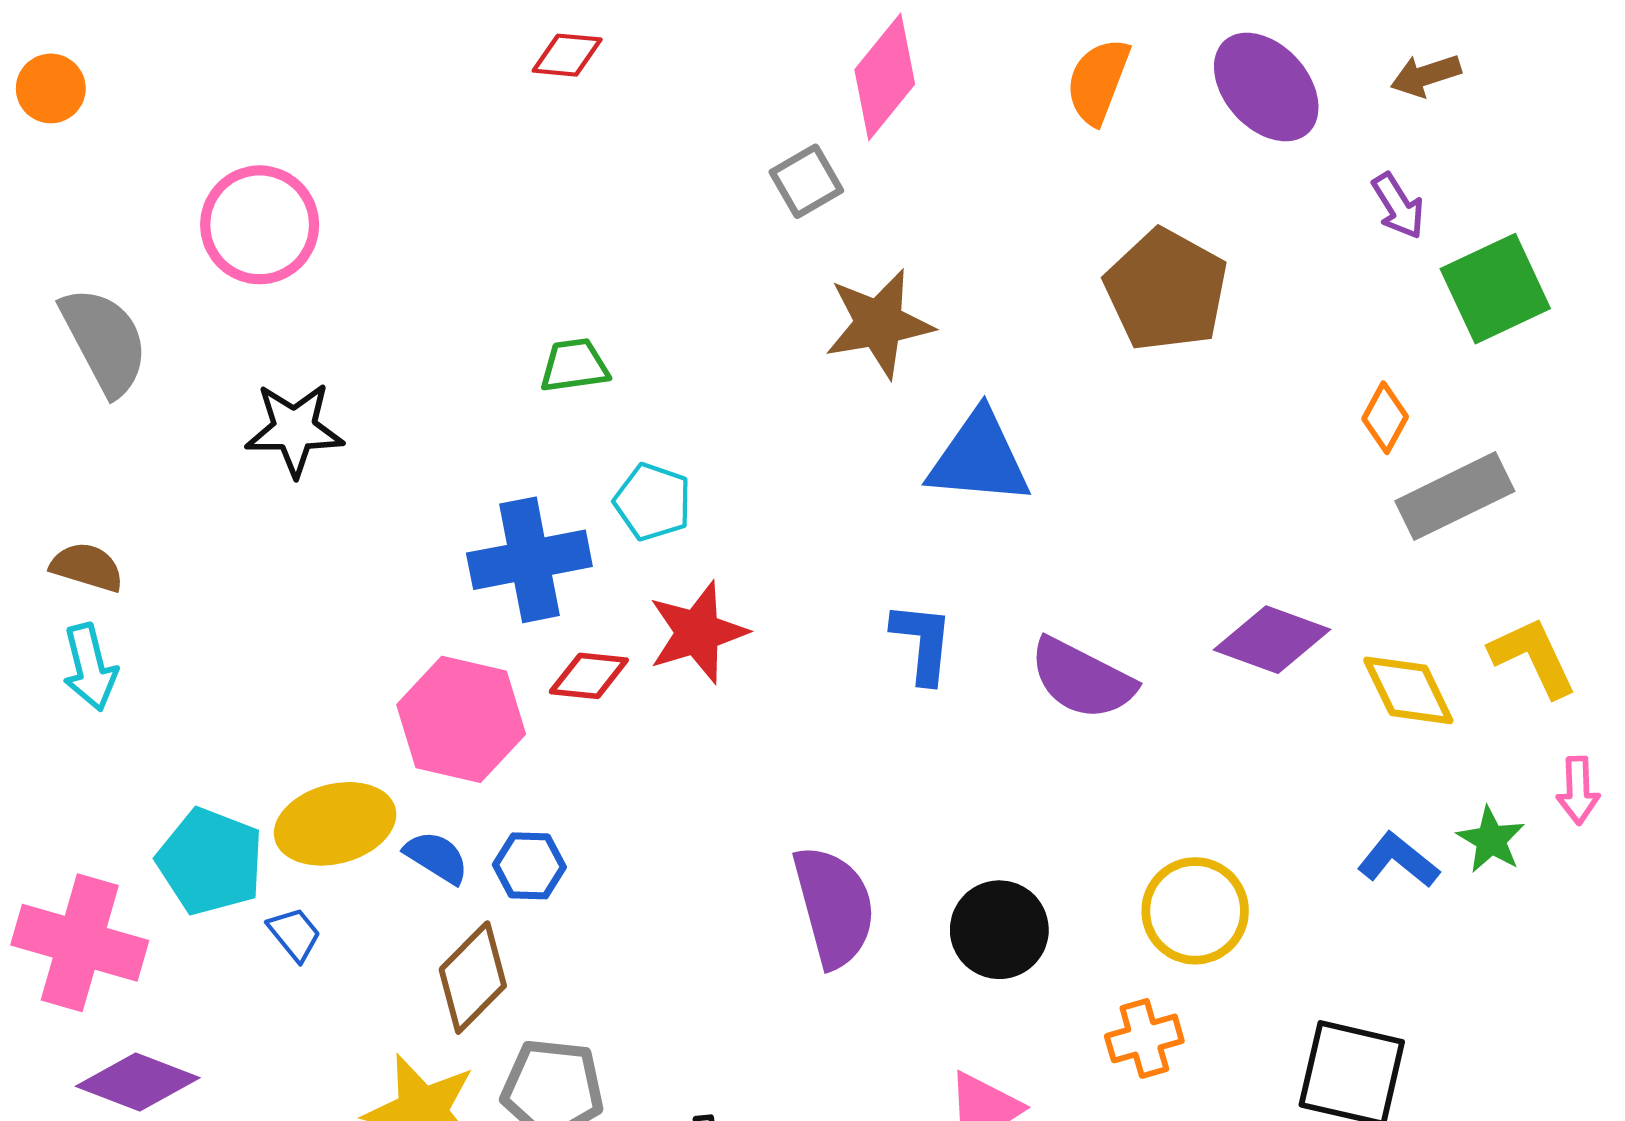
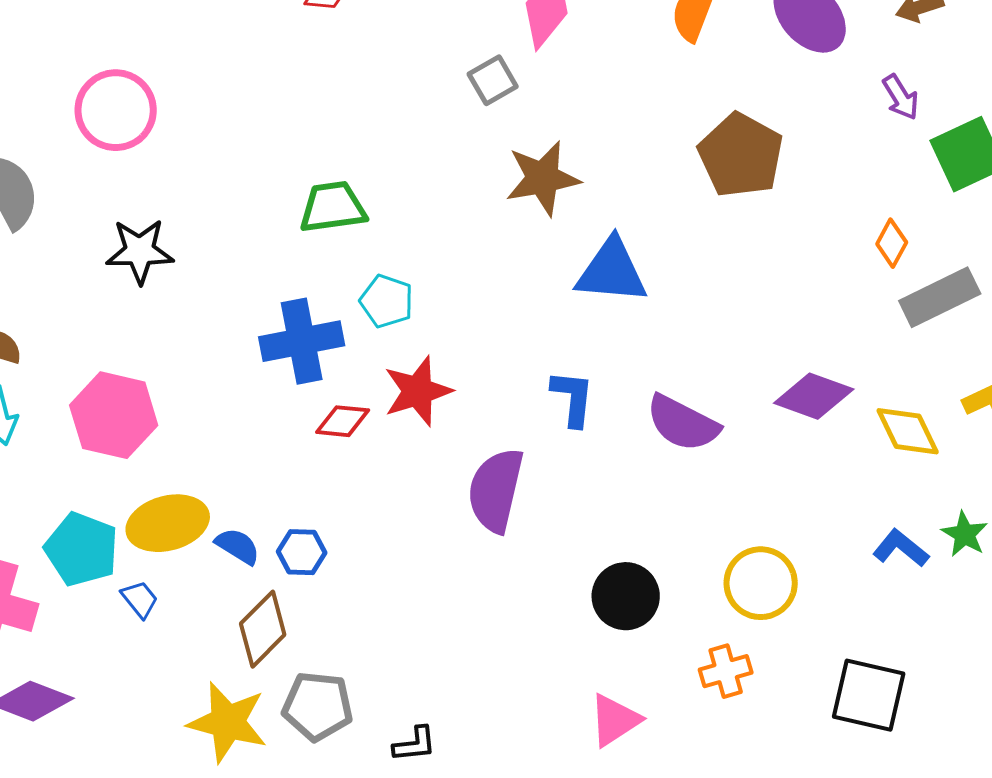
green trapezoid: (574, 365) -> (333, 207), size x1.4
pink hexagon: (461, 719) -> (114, 415), moved
purple semicircle: (834, 906) -> (496, 490), moved, turned -152

